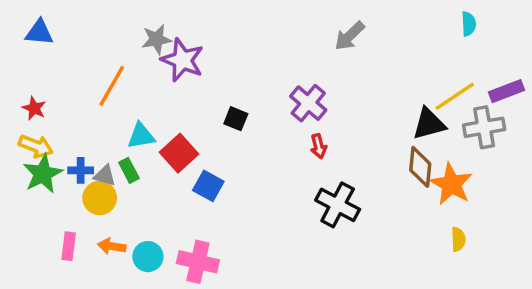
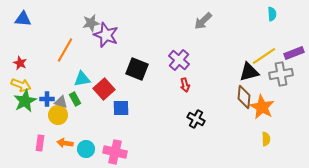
black square: (236, 119) -> (137, 69), size x1.6
blue square: (208, 186) -> (121, 108), turned -30
black cross: (338, 205) -> (196, 119), size x0.7

